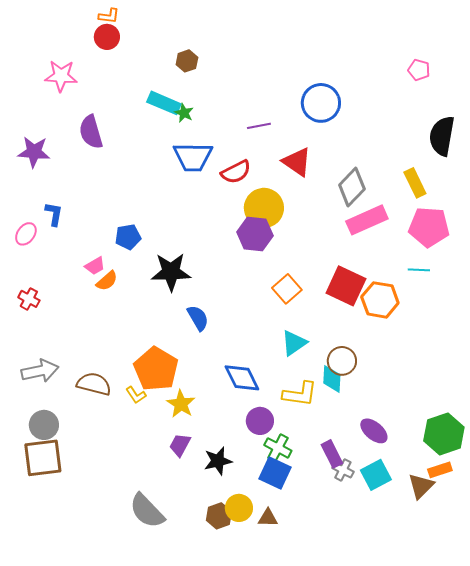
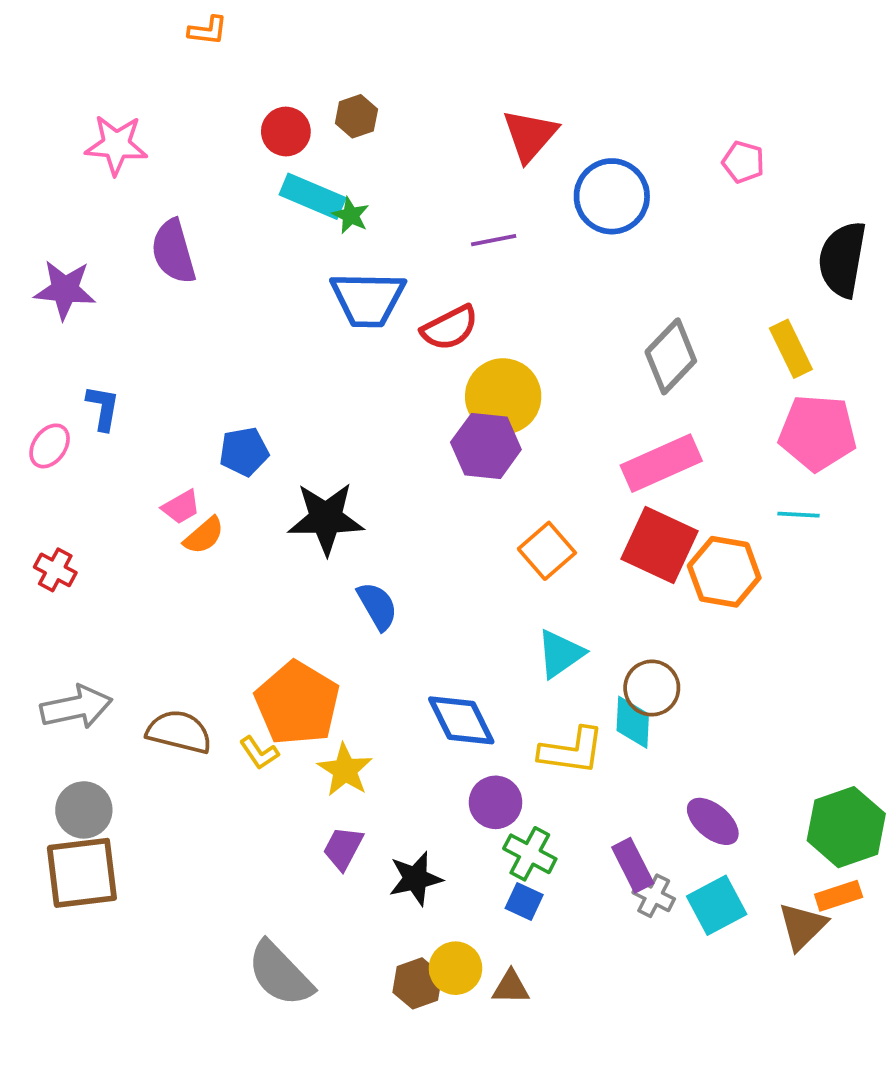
red circle: (107, 37) -> (286, 132), moved
pink pentagon: (419, 70) -> (743, 162), moved
red triangle: (297, 162) -> (530, 135), moved, turned 36
pink rectangle: (367, 220) -> (661, 463), moved
blue square: (275, 473) -> (524, 901), size x0.6

